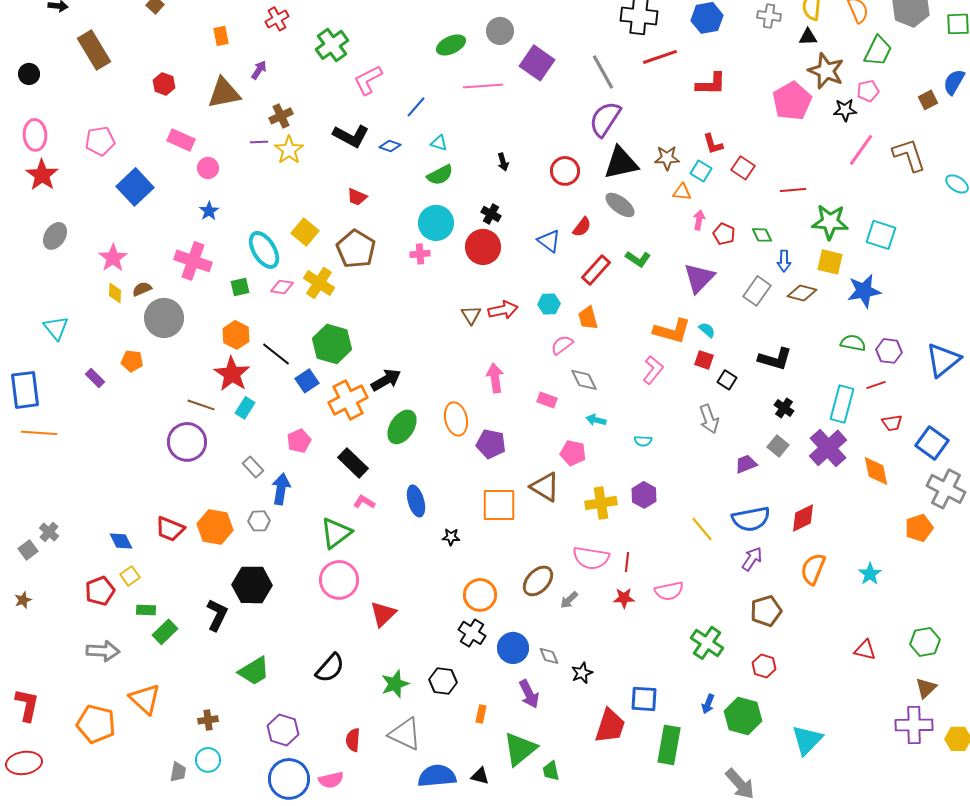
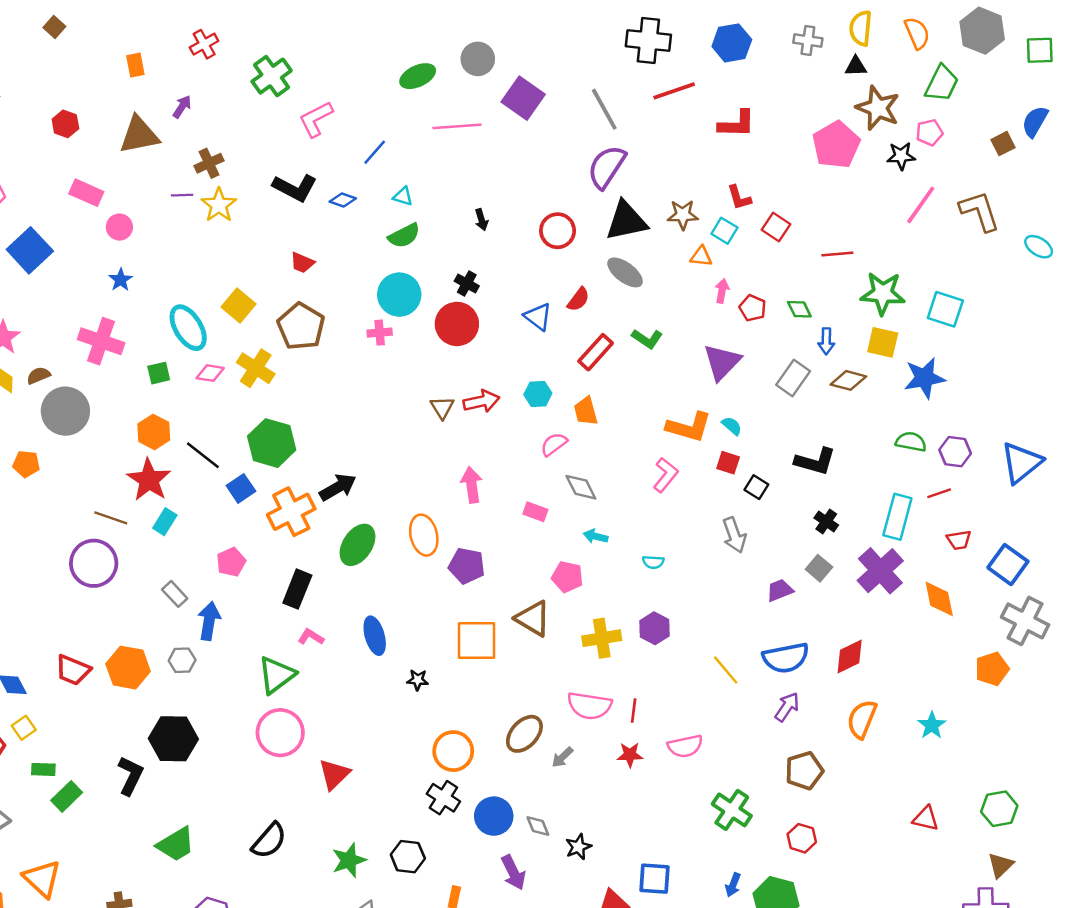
black rectangle: (353, 463) -> (297, 589), turned 68

